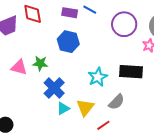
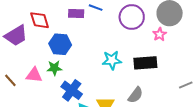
blue hexagon: (68, 42) -> (60, 44), moved
cyan star: (98, 77) -> (112, 60), moved, turned 30

